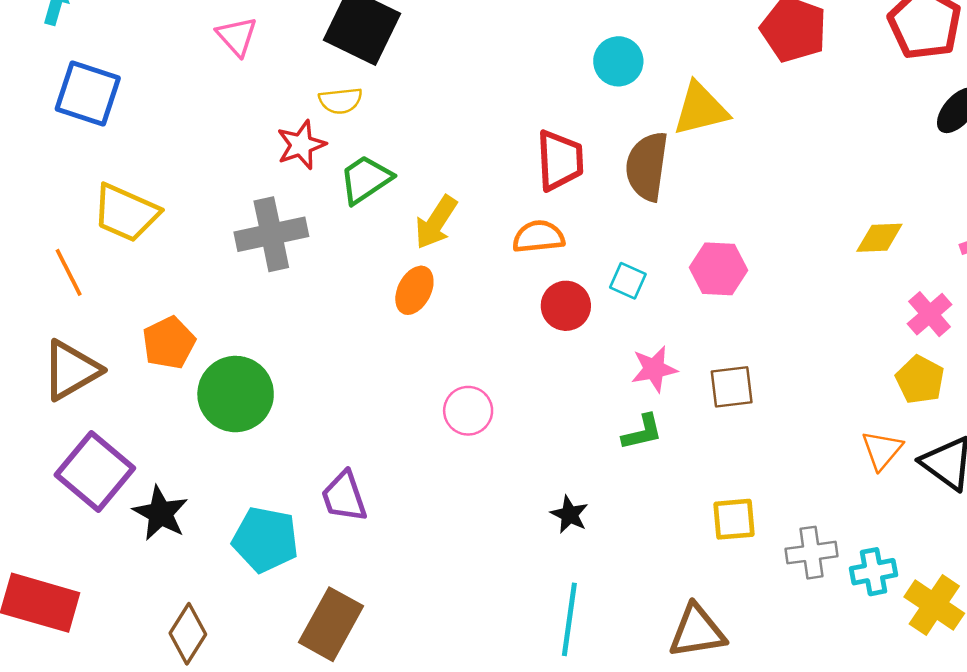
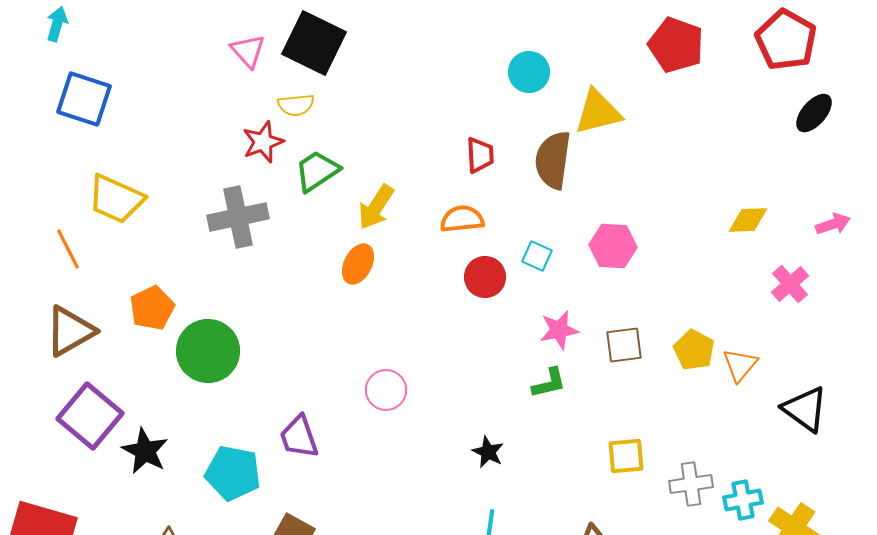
pink triangle: (237, 36) -> (248, 51), moved
red trapezoid: (560, 160) -> (480, 155), size x0.7
yellow pentagon: (920, 380) -> (694, 350), moved
pink circle: (468, 411) -> (386, 390), moved
orange triangle: (882, 450) -> (740, 365), moved

